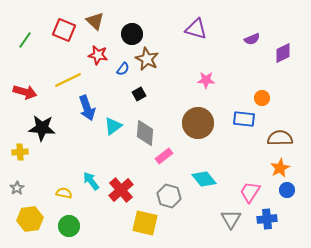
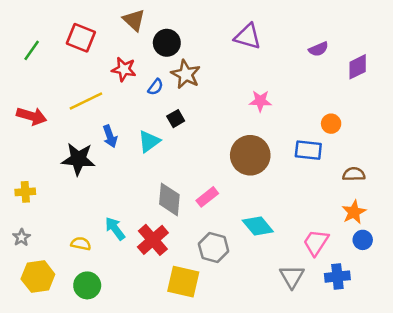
brown triangle: (95, 21) -> (134, 20), moved
blue arrow: (87, 108) -> (110, 136), size x0.7
cyan triangle: (113, 126) -> (149, 141), moved
black star: (42, 128) -> (78, 159), moved
gray diamond: (145, 133) -> (169, 199), moved
brown semicircle: (280, 138) -> (354, 174), size x0.7

